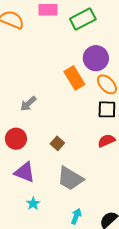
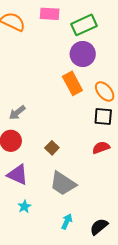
purple circle: (96, 58) -> (83, 54), moved
gray arrow: (28, 104) -> (17, 113), moved

